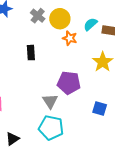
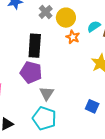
black rectangle: (31, 53) -> (35, 46), size x1.6
purple pentagon: (69, 83) -> (31, 72), moved

